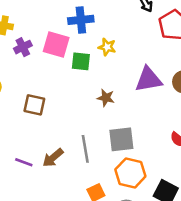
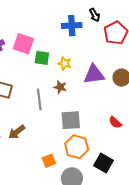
blue cross: (81, 20) -> (72, 26), moved
yellow star: (107, 47) -> (65, 63), moved
gray line: (85, 149) -> (39, 99), moved

